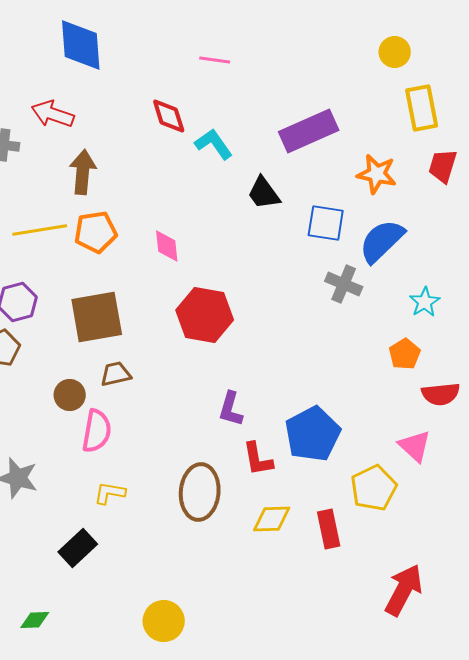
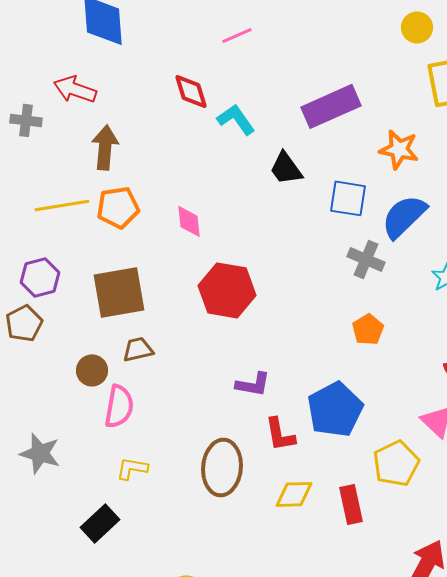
pink line: (215, 60) -> (237, 35), turned -32
orange pentagon: (405, 354) -> (368, 329), moved
purple L-shape: (231, 409) -> (253, 384), turned -96

